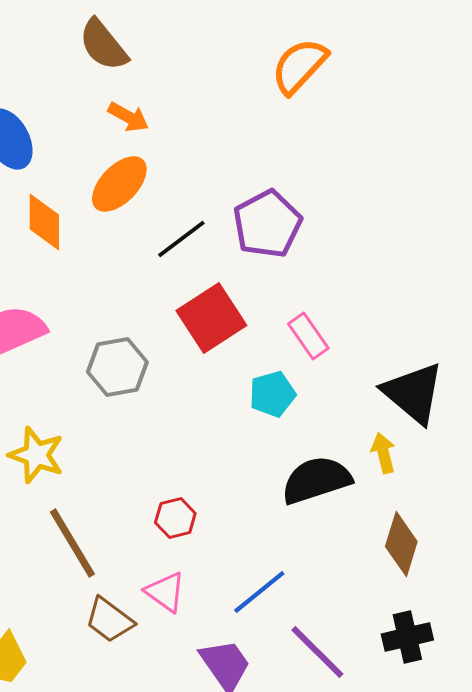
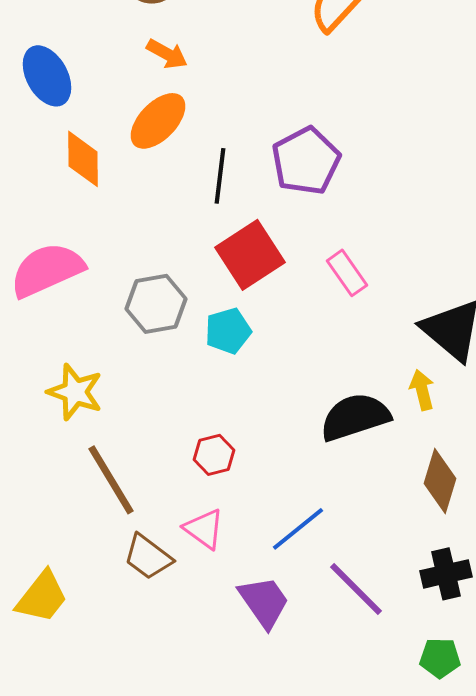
black line: (181, 239) -> (220, 176), turned -46
cyan pentagon: (272, 394) -> (228, 331), moved

